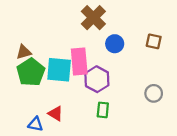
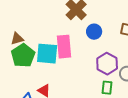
purple hexagon: (97, 79) -> (107, 64), moved
green rectangle: (103, 110) -> (107, 88), moved

